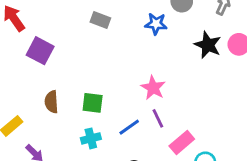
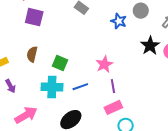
purple square: (40, 51) -> (34, 17), turned -30
purple line: (158, 118) -> (113, 86), moved
cyan cross: (91, 138) -> (52, 87), size x1.5

